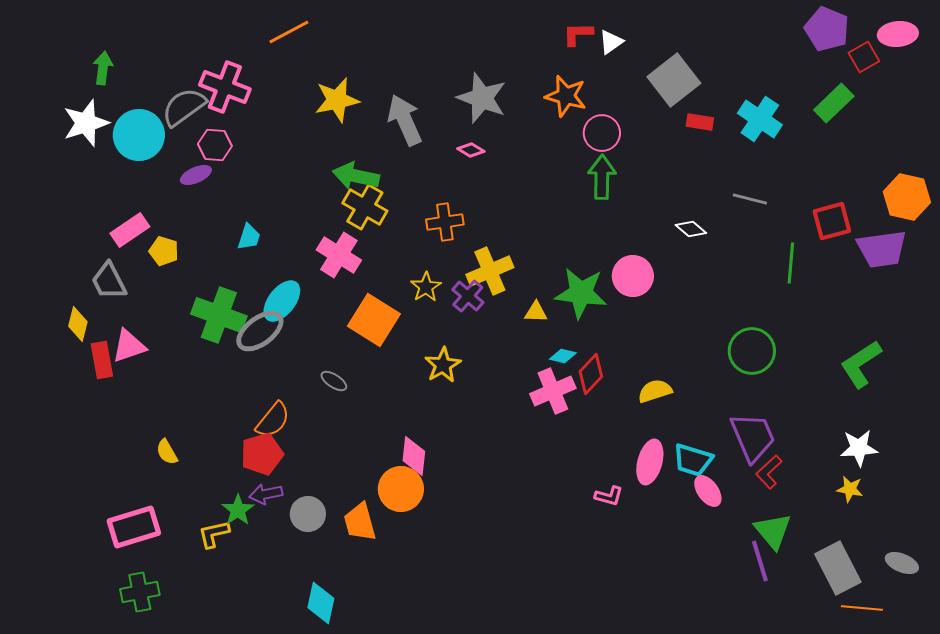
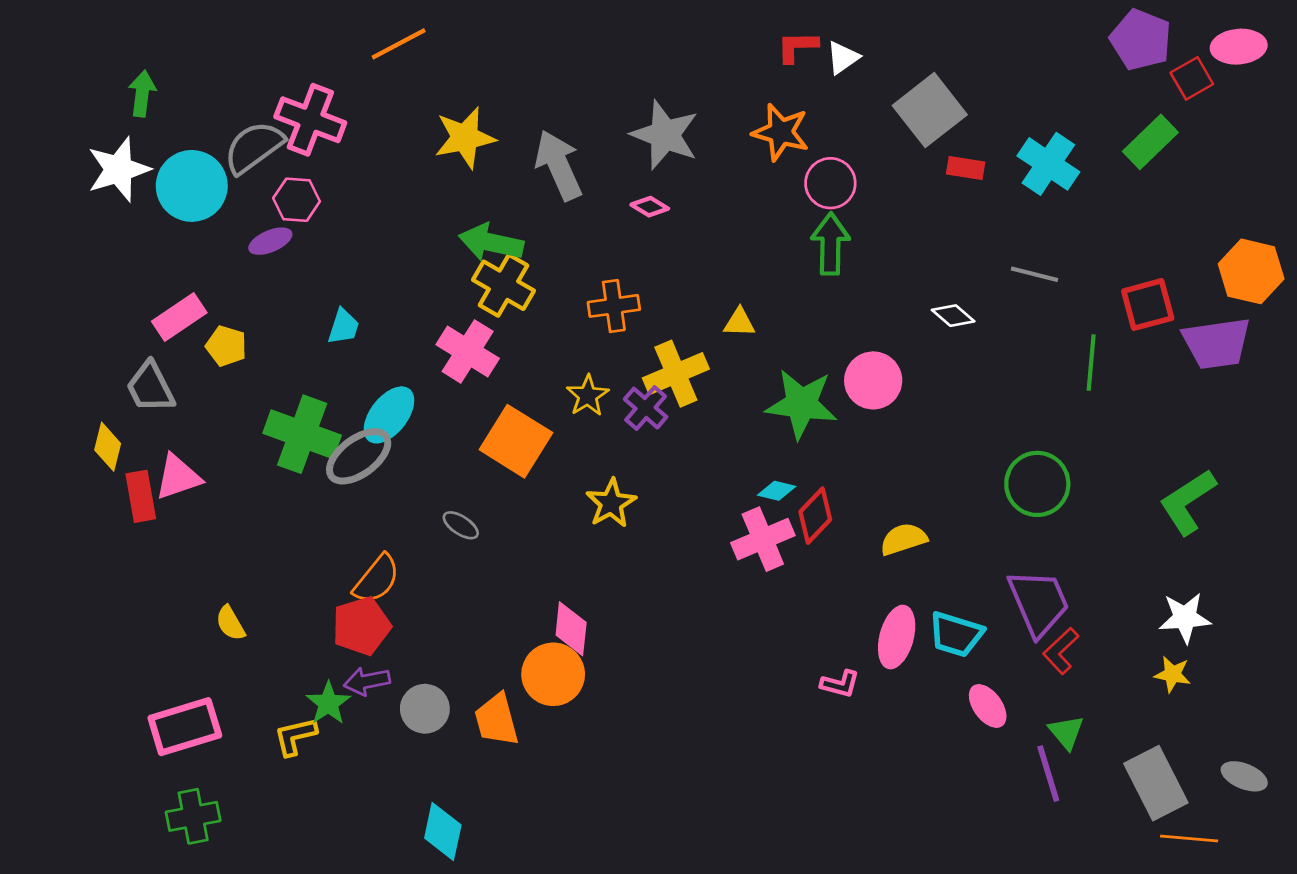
yellow triangle: (536, 312) -> (739, 323), moved
pink ellipse: (708, 491) -> (988, 706), moved
green triangle: (773, 531) -> (1066, 732), size x0.7

